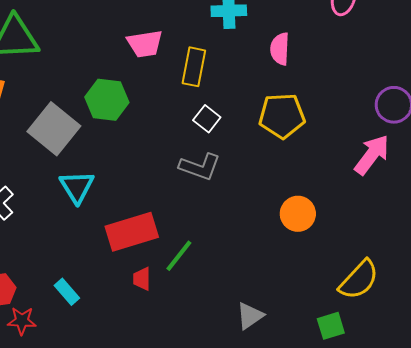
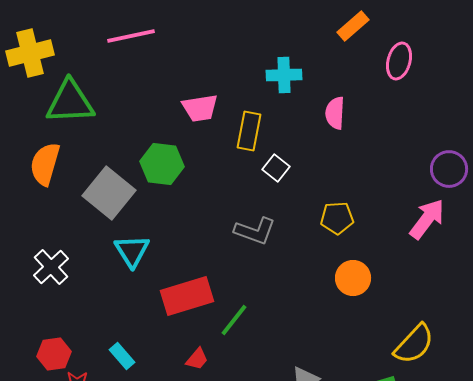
yellow pentagon: (282, 116) -> (337, 218), moved, size x0.7
white square: (207, 119) -> (276, 168), moved
red trapezoid: (142, 279) -> (197, 359), moved, turned -140

